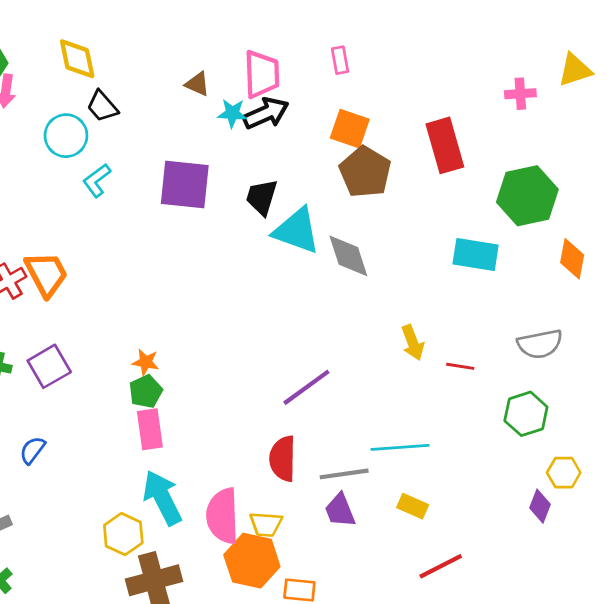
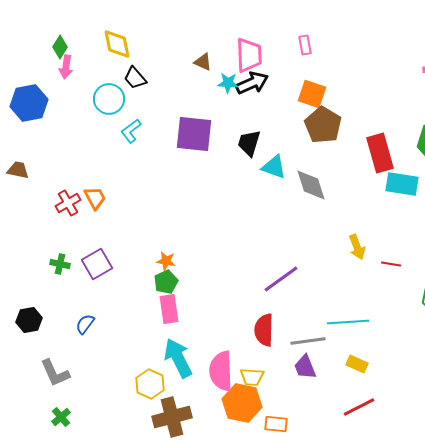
red rectangle: (445, 145) -> (380, 153), moved
cyan triangle: (297, 231) -> (274, 167), size x0.7
orange trapezoid: (46, 274) -> (95, 198), size x0.7
red line: (441, 566) -> (359, 407), moved

